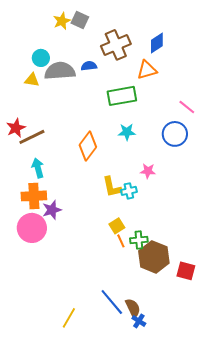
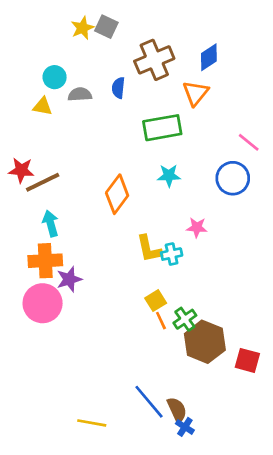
blue semicircle: (89, 66) -> (118, 88), turned -77
orange triangle: (147, 70) -> (196, 93), turned -35
gray semicircle: (60, 71) -> (80, 94), size x0.6
red star: (16, 128) -> (21, 170), turned 30
green cross: (139, 240) -> (185, 319), turned -30
yellow line: (69, 318) -> (92, 423), turned 70

